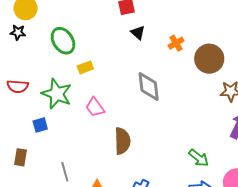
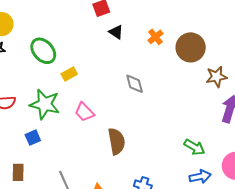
gray diamond: (149, 87) -> (135, 84), size x0.7

